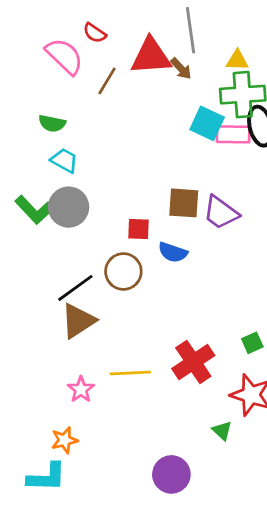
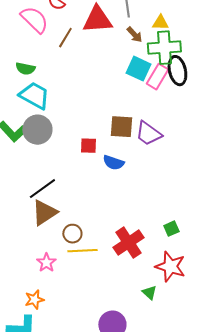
brown arrow: (181, 69) -> (134, 35), moved
pink rectangle: (233, 134) -> (157, 77), turned -60
cyan trapezoid: (64, 160) -> (34, 96), size x1.5
brown circle: (123, 271) -> (72, 234), moved, size x0.7

